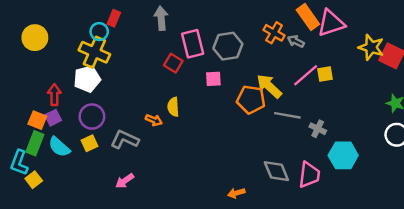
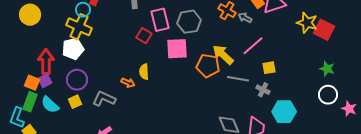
yellow square: (325, 74) -> (269, 68), moved
pink square: (213, 79) -> (177, 49), size x1.6
red arrow: (54, 95) -> (46, 62), size x1.4

